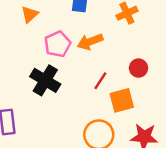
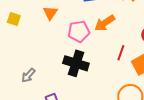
pink pentagon: (57, 44) -> (79, 31), turned 30

